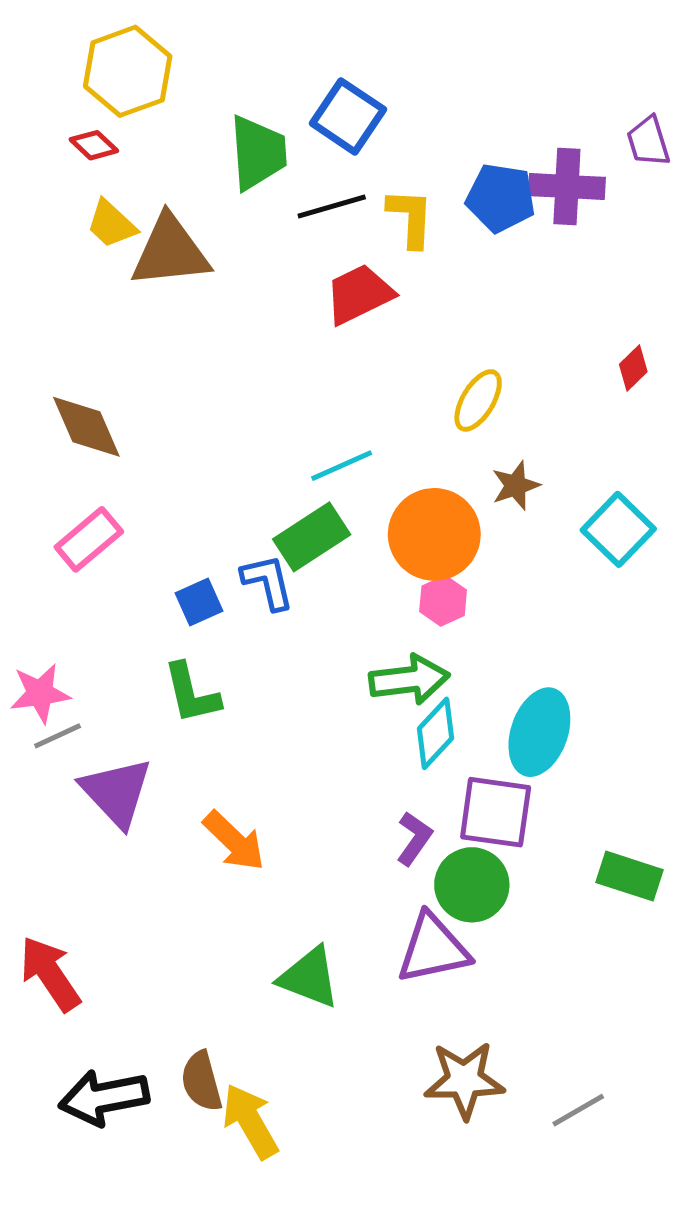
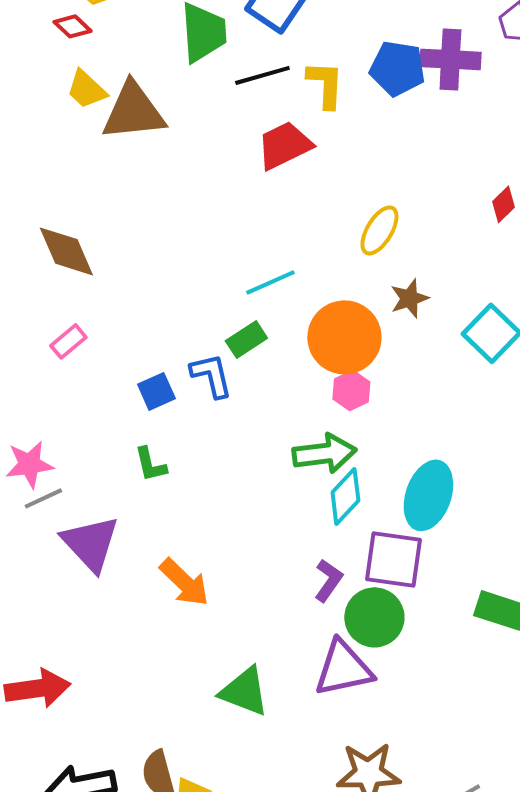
green rectangle: (312, 537) -> (246, 339), size x0.7
pink rectangle: (89, 539) -> (68, 341), size x0.7
green L-shape: (191, 693) -> (150, 464), size x0.7
red arrow: (50, 974) -> (37, 688), turned 116

